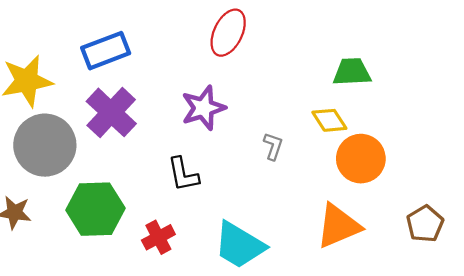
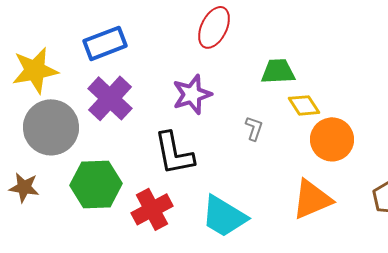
green trapezoid: (352, 72) -> (278, 71), moved
black L-shape: (183, 174) -> (174, 153), size x1.4
red cross: (158, 237) -> (152, 209), size x1.4

